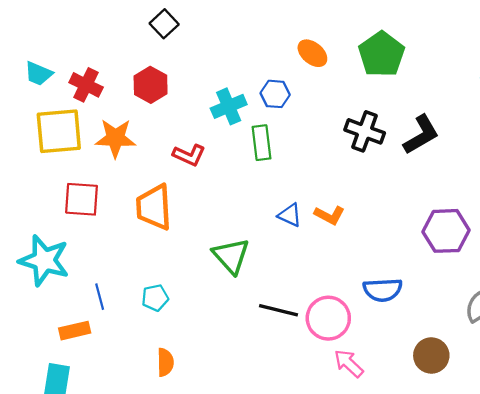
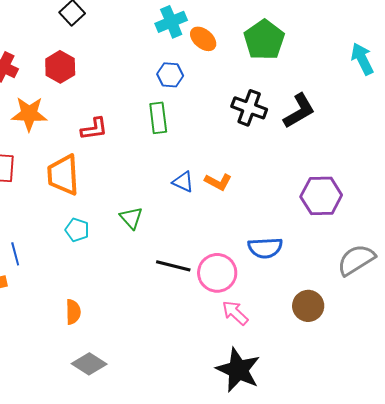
cyan cross: (229, 106) -> (171, 22), moved
red L-shape: (189, 155) -> (94, 129), turned -32
green triangle: (231, 256) -> (131, 218), size x0.7
cyan pentagon: (155, 298) -> (77, 230), moved, turned 30

